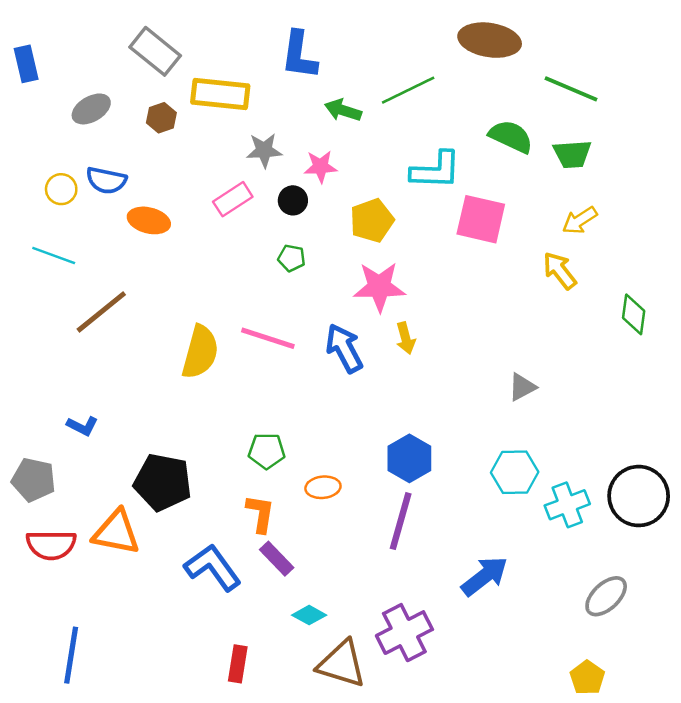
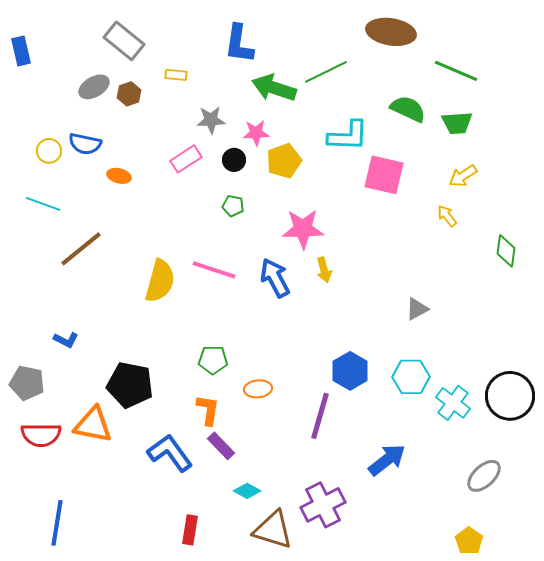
yellow rectangle: (220, 94) -> (176, 75), size x0.5
gray ellipse: (91, 109) -> (94, 87), moved
green arrow: (343, 110) -> (274, 88), size x1.5
orange ellipse: (149, 220) -> (119, 176), size x0.7
yellow pentagon: (372, 220) -> (284, 161), moved
yellow arrow: (560, 271) -> (447, 216), size x0.7
blue hexagon: (409, 458) -> (350, 371), moved
cyan cross: (567, 505) -> (453, 403), turned -32

